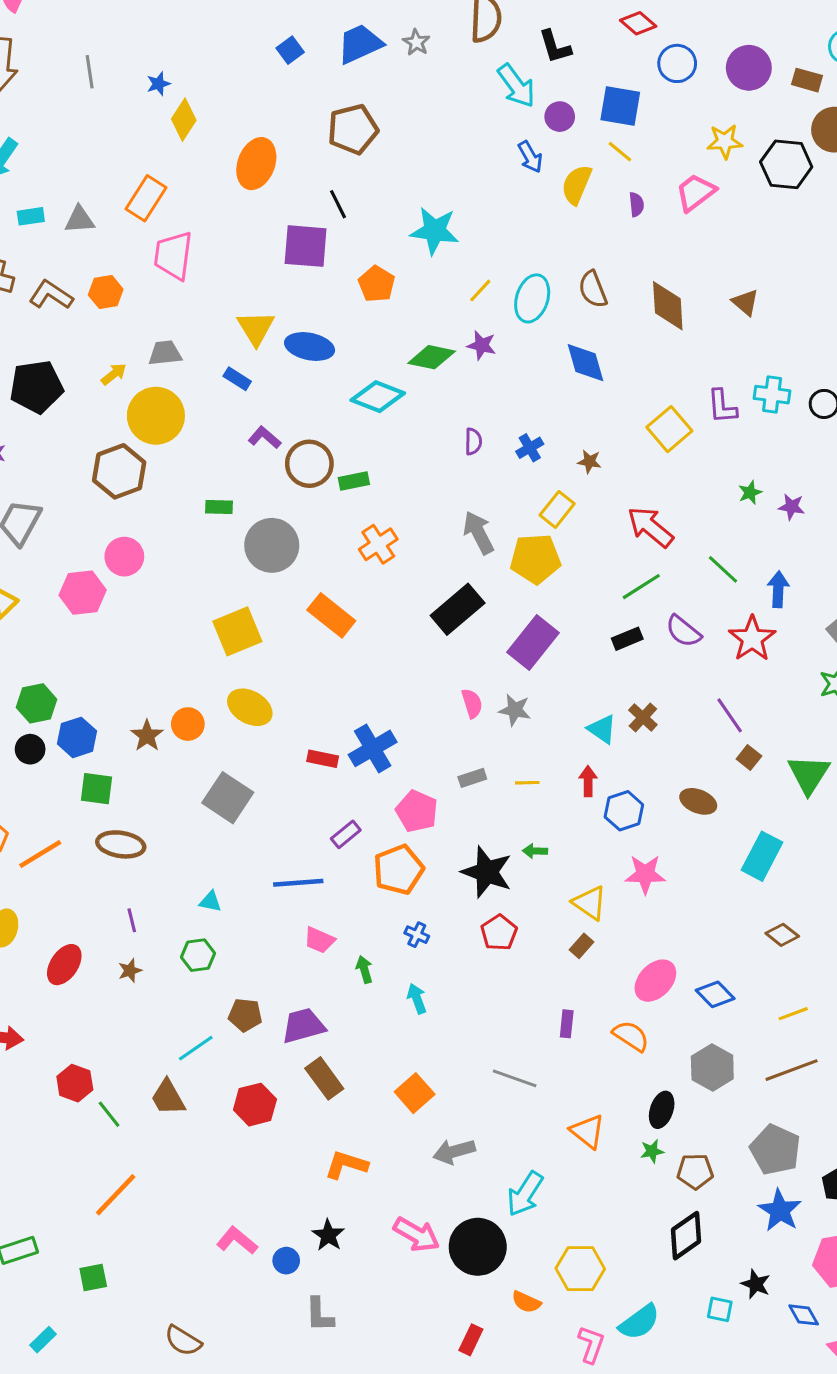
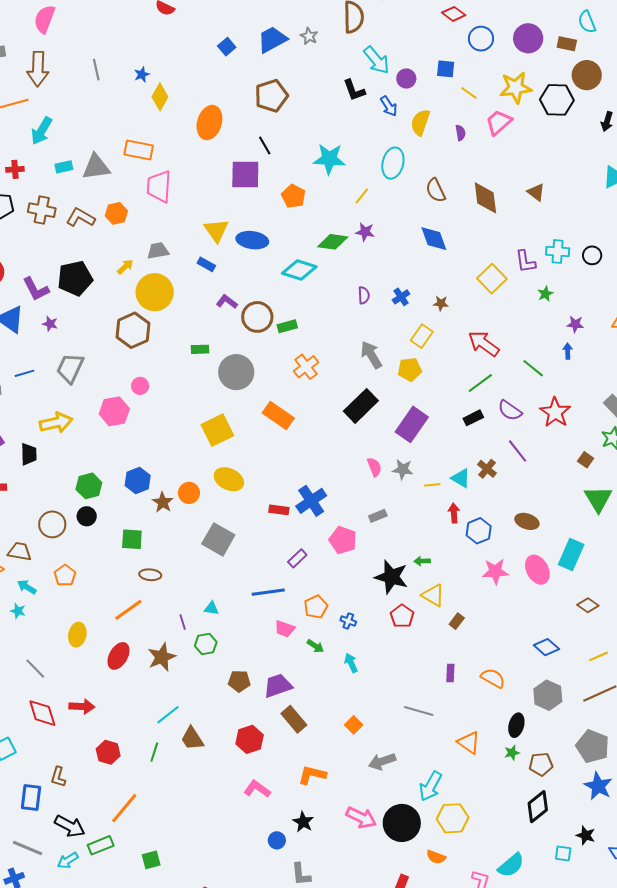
black L-shape: (555, 47) -> (354, 90), moved
blue square: (620, 106) -> (446, 69), size x0.7
yellow star: (725, 141) -> (516, 88), size x1.4
yellow line: (620, 152) -> (469, 93), moved
orange rectangle: (146, 198) -> (139, 150), turned 72
gray triangle: (80, 220) -> (96, 167), size x1.4
cyan ellipse: (532, 298) -> (393, 163), moved
green star: (750, 493) -> (545, 294), moved
pink circle: (124, 557) -> (140, 386), size x0.7
yellow pentagon: (535, 559) -> (410, 369), size x0.7
blue arrow: (778, 589) -> (568, 351), moved, size x0.7
purple line: (730, 715) -> (518, 451), moved
blue hexagon: (77, 737) -> (138, 481), moved
brown square: (749, 758) -> (586, 460), moved
yellow line: (527, 783) -> (432, 485), moved
brown ellipse: (121, 844) -> (150, 575), size x0.7
orange line: (40, 854) -> (128, 610), moved
orange pentagon: (398, 870) -> (316, 607), moved, size x0.7
yellow triangle: (590, 903) -> (433, 595), moved
purple line: (132, 920) -> (183, 622), moved
green arrow: (364, 969) -> (315, 646), turned 144
brown star: (130, 971) -> (162, 657), size x1.8
pink ellipse: (655, 981) -> (537, 570), moved, turned -68
cyan line: (196, 1048) -> (168, 715), moved
red hexagon: (75, 1083) -> (108, 752), moved
orange square: (415, 1093) -> (354, 725), size x0.7
green line: (109, 1114) -> (154, 752), turned 60
orange line: (116, 1195) -> (124, 808), moved
pink L-shape: (237, 1240) -> (257, 789), moved
yellow hexagon: (580, 1269) -> (453, 818), moved

